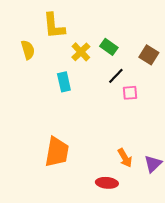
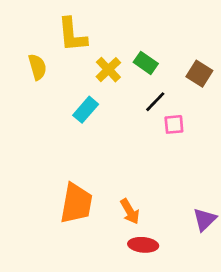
cyan rectangle: (64, 82) -> (86, 110), turned 54
orange arrow: (125, 158) -> (130, 211), moved

